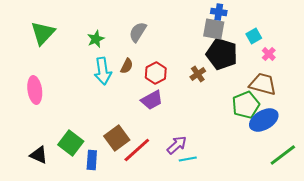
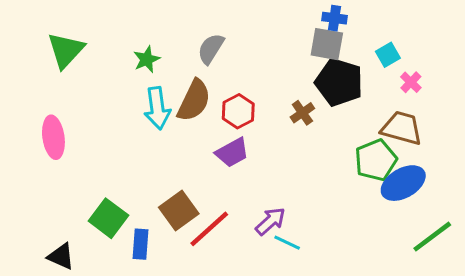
brown semicircle: (127, 66) -> (194, 101), size x1.8
black triangle: (39, 155) -> (61, 256), moved
cyan line: (188, 159) -> (287, 243), turned 36

